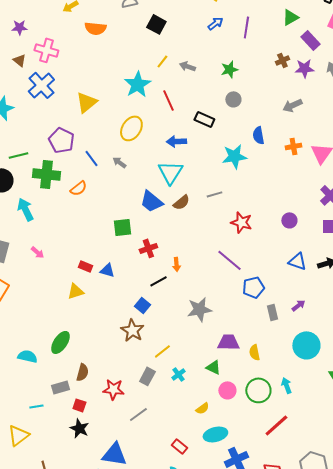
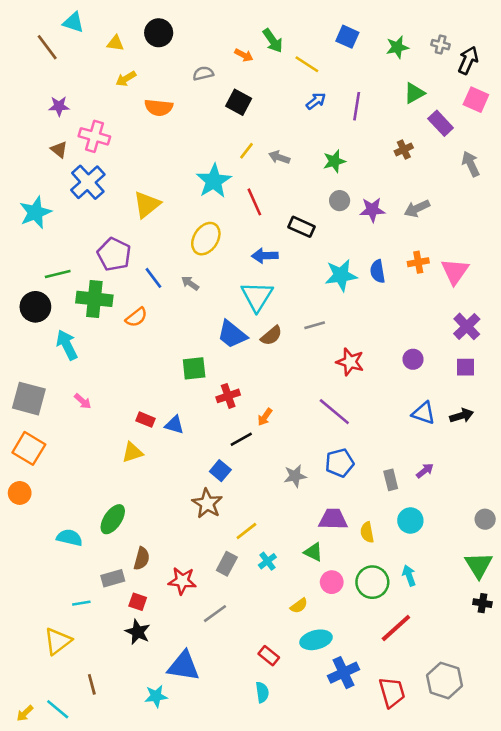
purple star: (304, 68) -> (372, 210), moved
blue semicircle: (258, 135) -> (378, 271), moved
orange arrow: (176, 264) -> (265, 417), turned 40
blue pentagon: (253, 287) -> (340, 463), moved
gray star: (199, 309) -> (295, 476), size x0.7
cyan circle: (306, 345) -> (410, 521), moved, size x0.7

